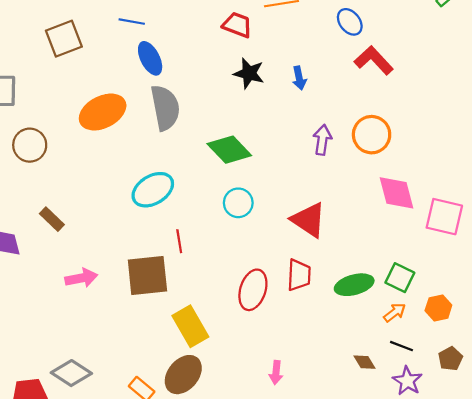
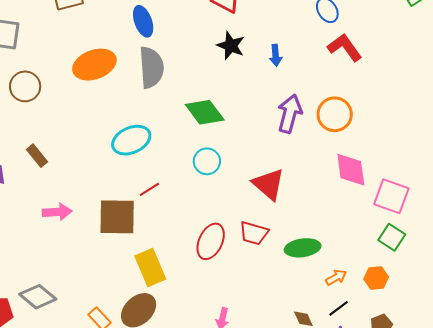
purple arrow: (322, 140) -> (290, 114), size x1.4
red line: (179, 241) -> (149, 189), turned 60
red trapezoid: (299, 275) -> (254, 233), turned 96
green square: (400, 278) -> (392, 237), moved
black line: (402, 346) -> (339, 308), turned -65

